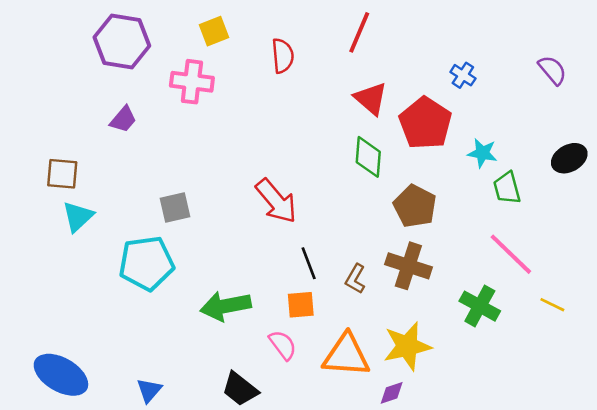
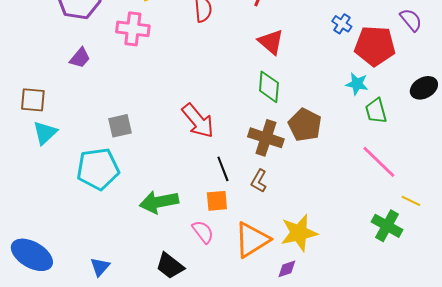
red pentagon: (425, 123) -> (375, 46), moved, turned -30
brown cross: (408, 266) -> (266, 138), moved
green cross: (480, 306) -> (387, 226), moved
orange triangle: (346, 355) -> (252, 240), turned -36

